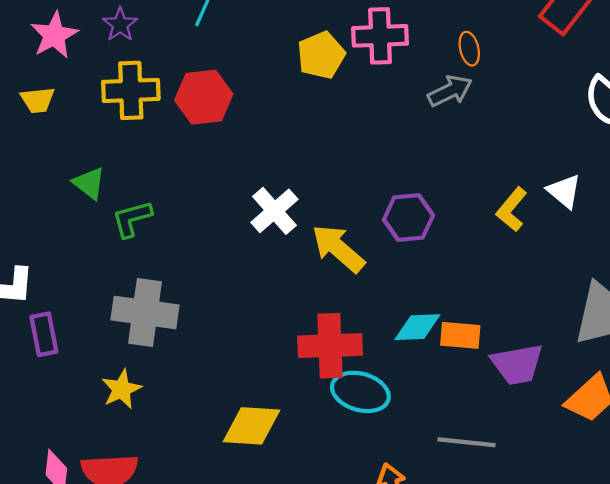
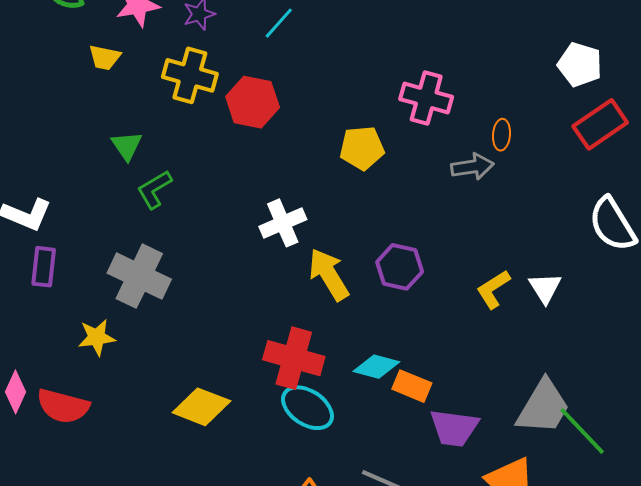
yellow pentagon: (321, 55) -> (362, 148), moved
green L-shape: (132, 219) -> (154, 189), turned -33

